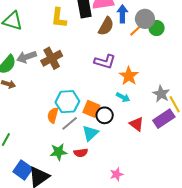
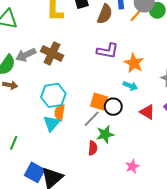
brown cross: (52, 58) -> (52, 53), turned -30
cyan hexagon: (67, 102) -> (53, 95), moved
gray line: (70, 123) -> (92, 119), moved
cyan triangle: (90, 133) -> (52, 123), moved
green star: (59, 152) -> (105, 134), moved
red semicircle: (81, 153) -> (93, 148), turned -72

